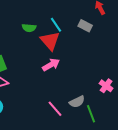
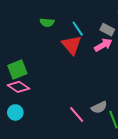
green semicircle: (29, 28) -> (47, 22), moved
pink arrow: (51, 65) -> (103, 45), moved

